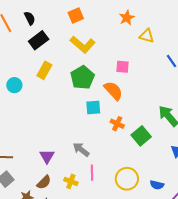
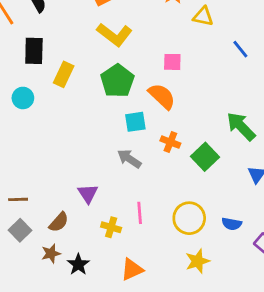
black rectangle: (39, 40) -> (34, 51), moved, turned -48
gray arrow: (81, 149) -> (129, 159), moved
purple triangle: (47, 156) -> (88, 194), moved
brown semicircle: (44, 182) -> (59, 222), moved

